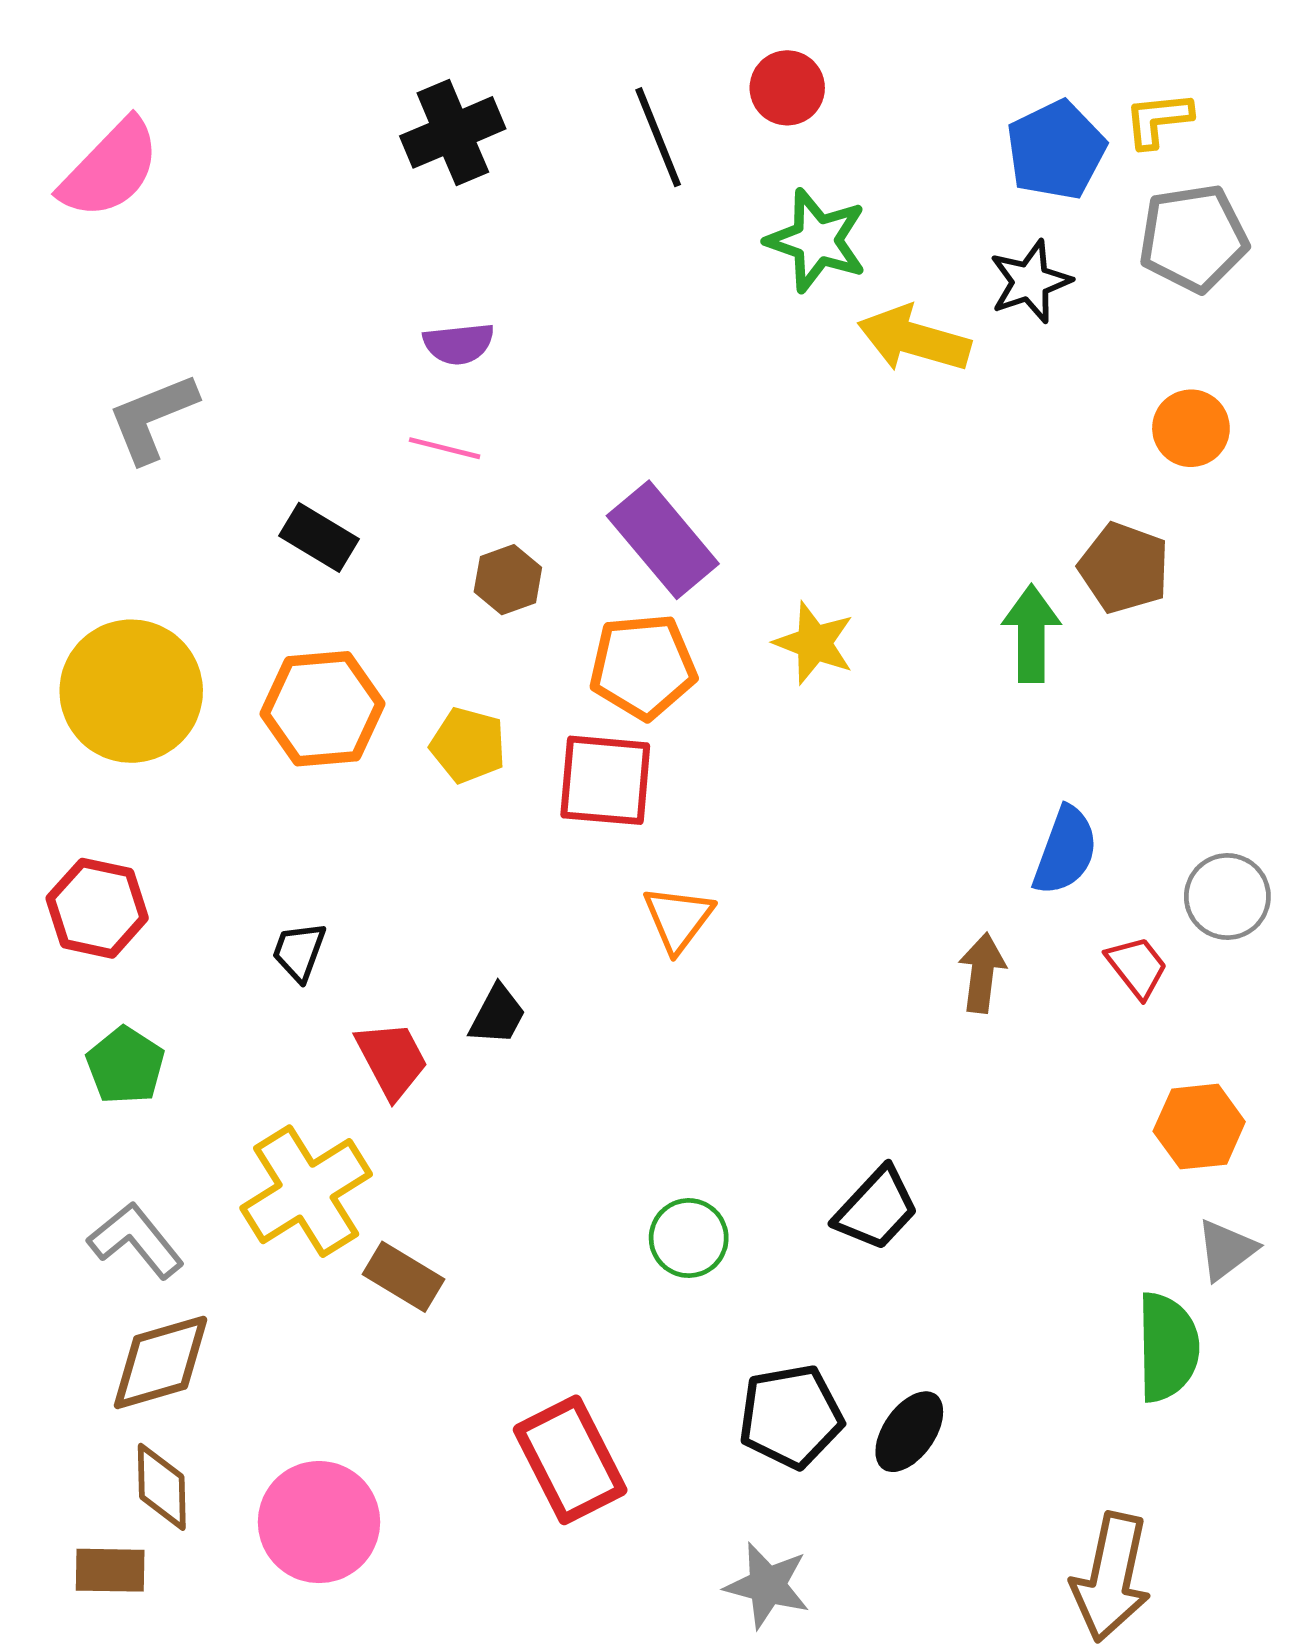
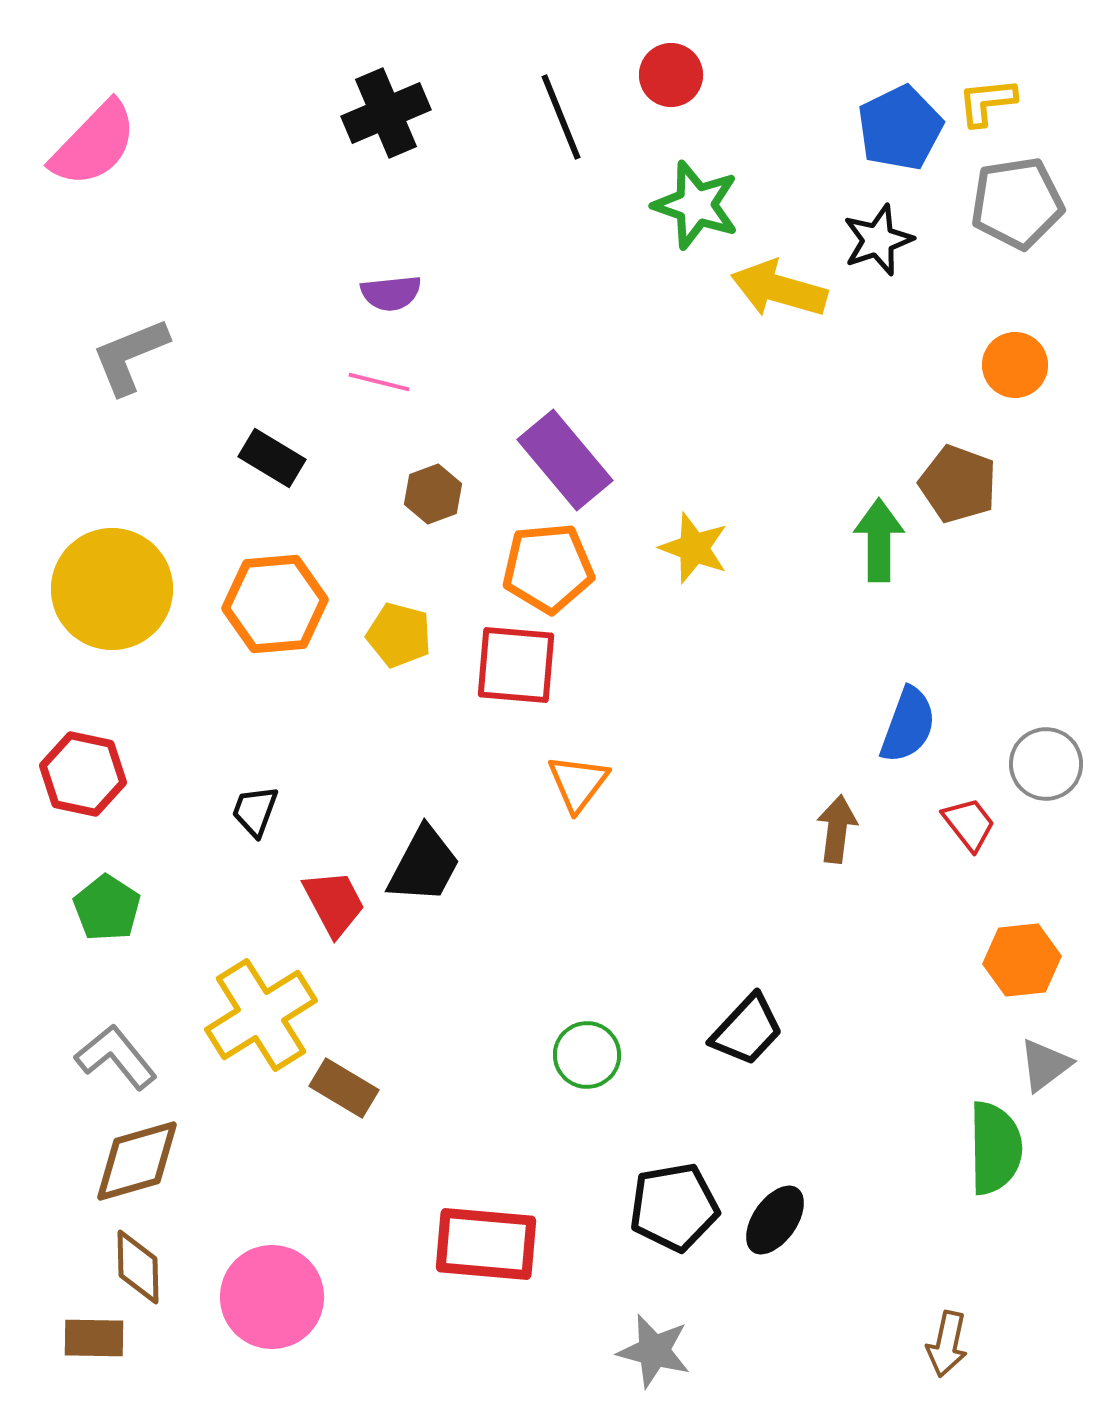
black trapezoid: (497, 1015) -> (424, 865), size x1.5
red rectangle: (570, 1460) -> (486, 1244), turned -58
brown arrow: (1111, 1577) -> (947, 1344), size x0.6

